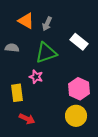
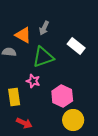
orange triangle: (26, 21) -> (23, 35), moved
pink hexagon: (79, 89) -> (62, 96), moved

